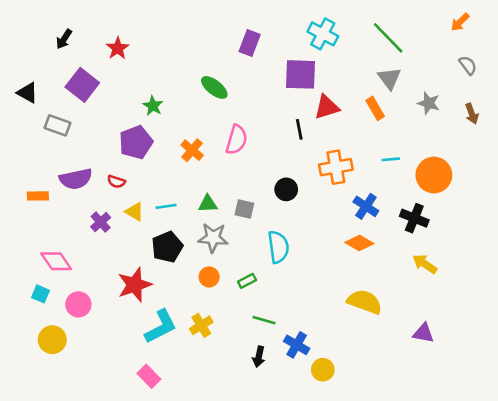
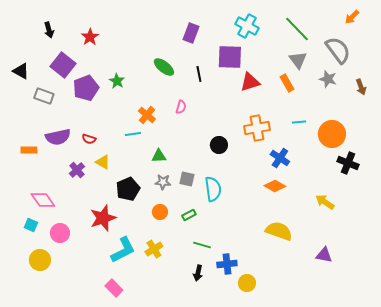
black arrow: (64, 39) -> (49, 30), turned -49
gray semicircle: (468, 65) -> (338, 50), moved, size x1.8
black line: (299, 129) -> (199, 74), moved
pink semicircle: (237, 140) -> (181, 107), size x0.6
purple pentagon: (136, 142) -> (86, 88), moved
cyan line: (166, 206) -> (133, 134), moved
gray square: (244, 209) -> (187, 179), moved
black cross: (414, 218) -> (348, 163), moved
gray star: (213, 238) -> (163, 182), size x0.7
blue cross: (297, 345) -> (227, 264), turned -36

